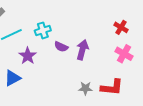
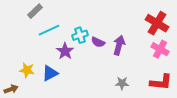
red cross: (121, 27) -> (157, 23), size x1.6
cyan cross: (43, 30) -> (80, 35), moved
red L-shape: (112, 87) -> (161, 82), moved

